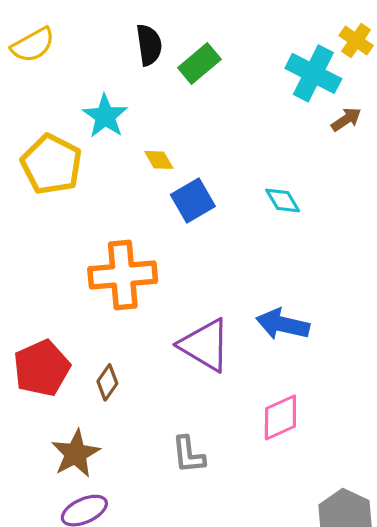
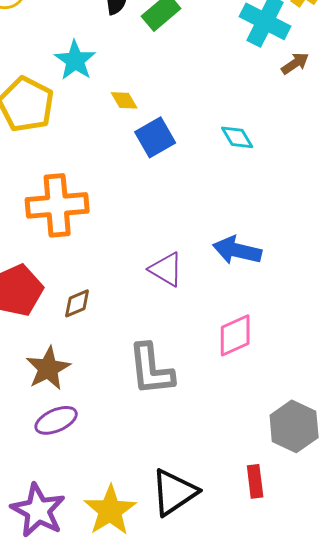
orange cross: (123, 275) -> (57, 205), moved
purple triangle: (205, 345) -> (166, 269), size x0.7
brown diamond: (107, 382) -> (77, 303), turned 32
gray L-shape: (188, 455) -> (151, 369), size x1.5

